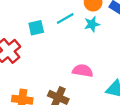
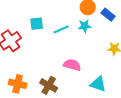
cyan line: (65, 18) -> (61, 29), moved

